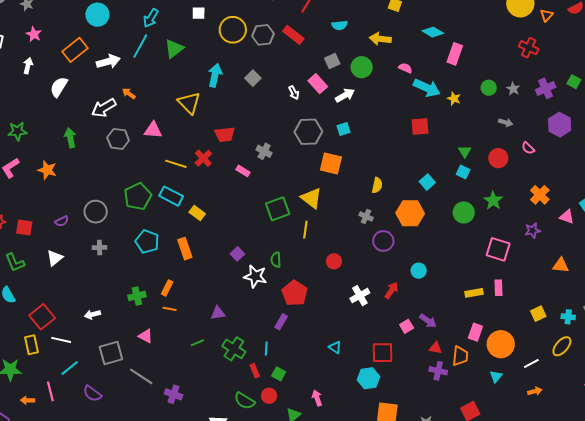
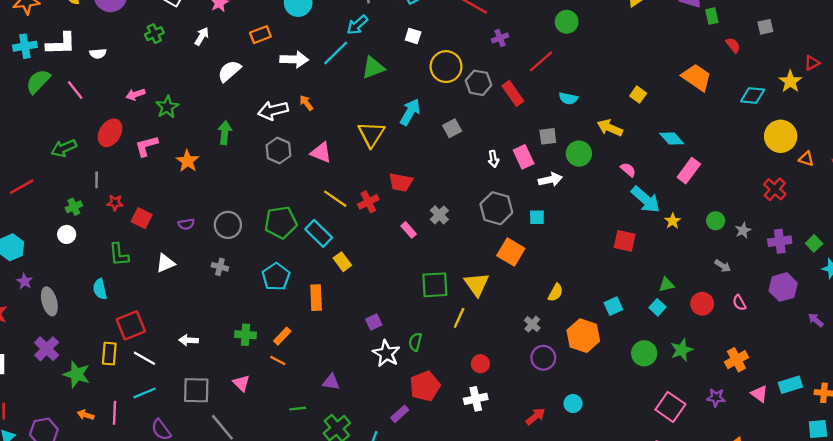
orange triangle: (547, 15) -> (806, 159), turned 48
orange rectangle: (75, 50) -> (260, 35), size x0.7
green star: (17, 131) -> (167, 107), turned 30
green triangle: (465, 151) -> (666, 285), turned 32
white cross: (360, 296) -> (476, 399), moved

